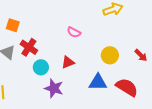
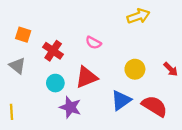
red cross: (29, 47) -> (53, 51), moved
red triangle: (68, 62) -> (86, 77), size x1.5
blue triangle: (98, 82) -> (121, 100), turned -36

